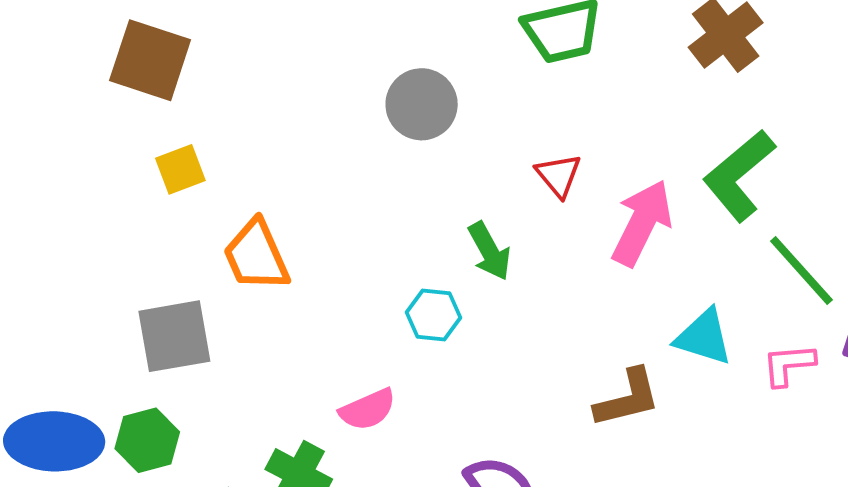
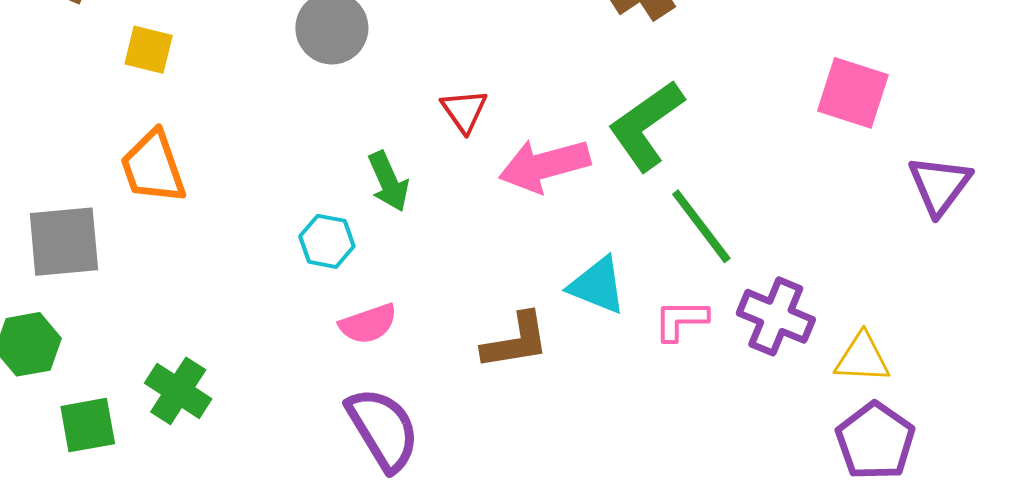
yellow square: (180, 169) -> (149, 50), moved, turned 30
pink arrow: (642, 223) -> (544, 165), turned -136
pink semicircle: (368, 410) -> (368, 324), moved

